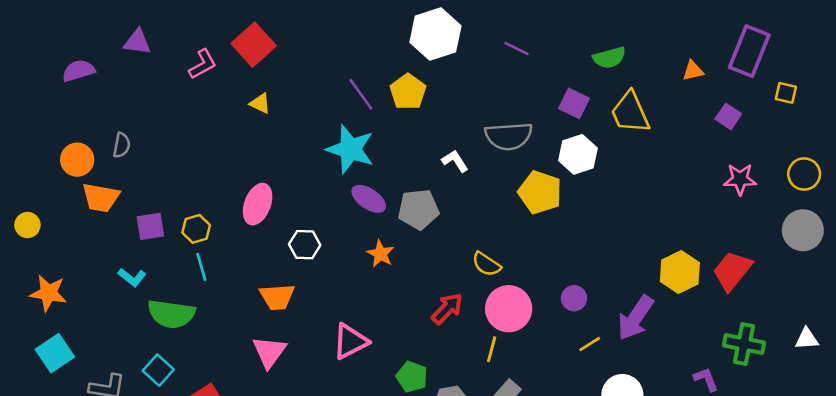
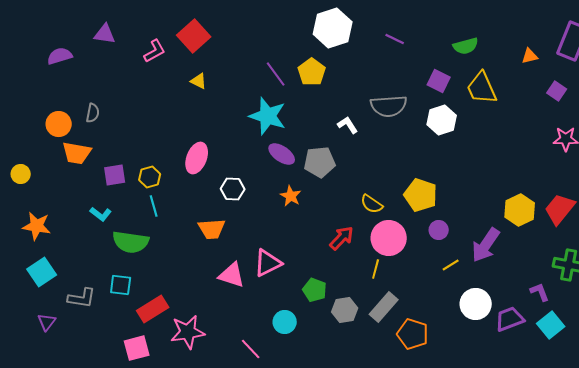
yellow pentagon: (540, 192) -> (421, 195), moved
pink triangle: (269, 352) -> (232, 275), moved, turned -48
cyan square: (158, 370) -> (121, 285), turned -35

